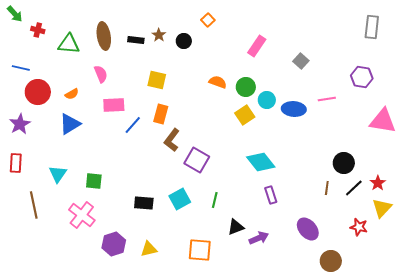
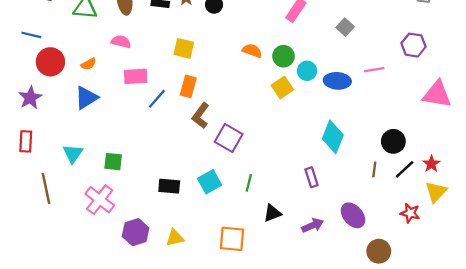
pink semicircle: (101, 74) -> (121, 42), turned -54
cyan diamond: (261, 162) -> (333, 137), moved, turned 60
purple arrow: (259, 238) -> (313, 225), moved

